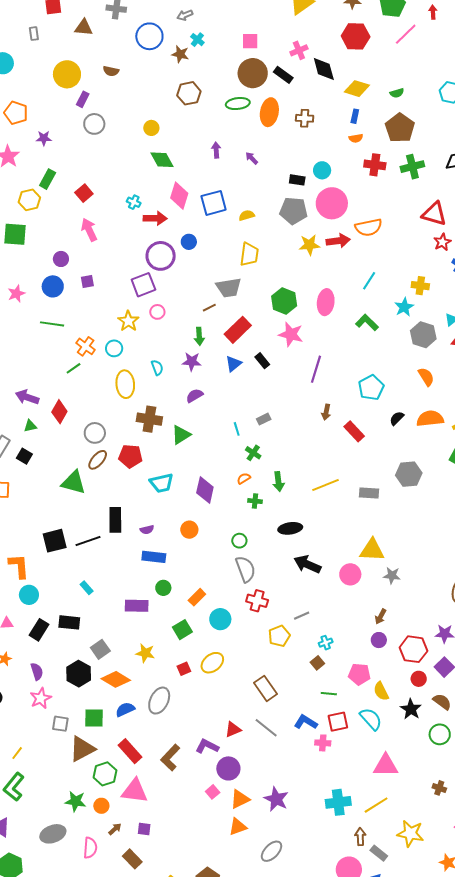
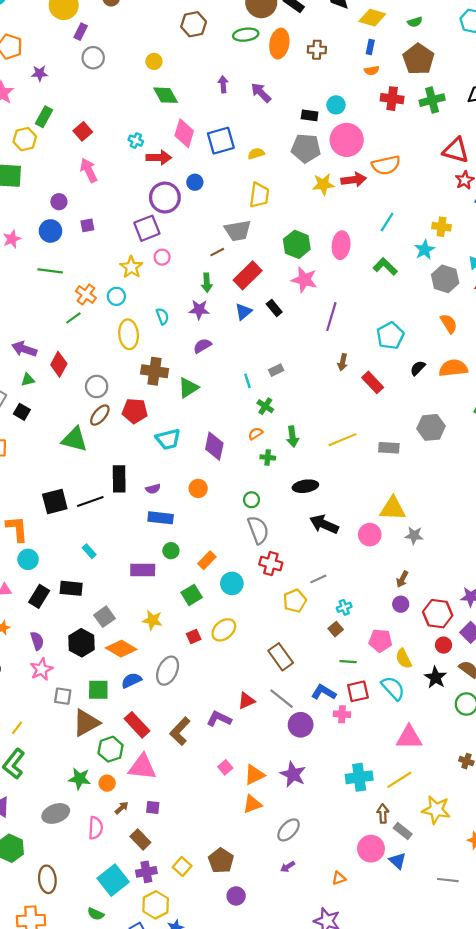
purple arrow: (252, 158) -> (261, 93), size x1.5
purple circle: (228, 768) -> (301, 725), moved

